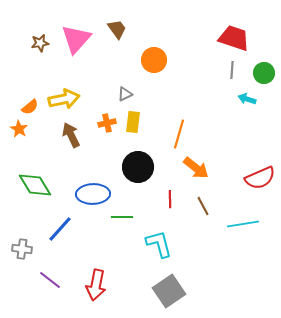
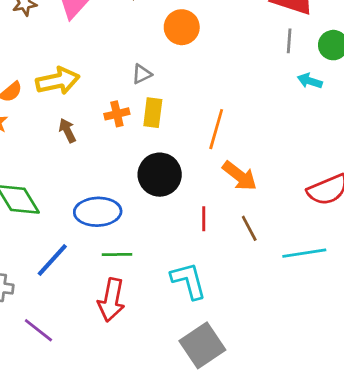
brown arrow: (71, 135) -> (67, 130), size x0.7
green line: (122, 217) -> (117, 254), moved
red arrow: (96, 285) -> (111, 300), moved

